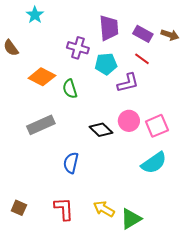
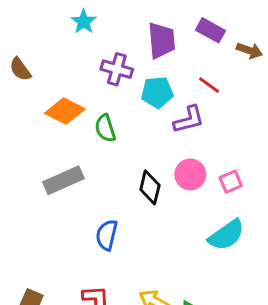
cyan star: (35, 15) -> (84, 22), moved
purple rectangle: (143, 34) -> (211, 30), moved
pink square: (157, 126) -> (231, 182), size x0.7
black diamond: (101, 130) -> (150, 187), turned 60

